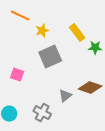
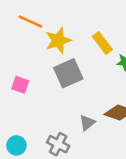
yellow star: (42, 31) -> (58, 40), size x1.5
pink square: (17, 75) -> (20, 85), moved

